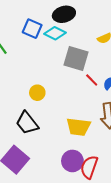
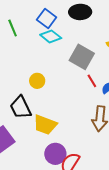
cyan diamond: (55, 33) -> (51, 36), moved
yellow trapezoid: (78, 127) -> (45, 125), moved

